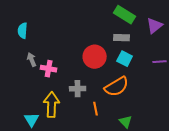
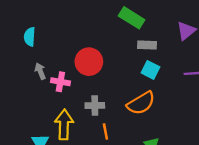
green rectangle: (125, 15) -> (132, 18), moved
red circle: (95, 57) -> (89, 62), moved
orange line: (96, 109) -> (105, 132), moved

